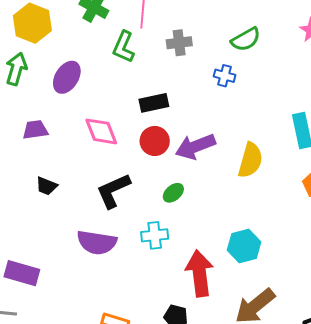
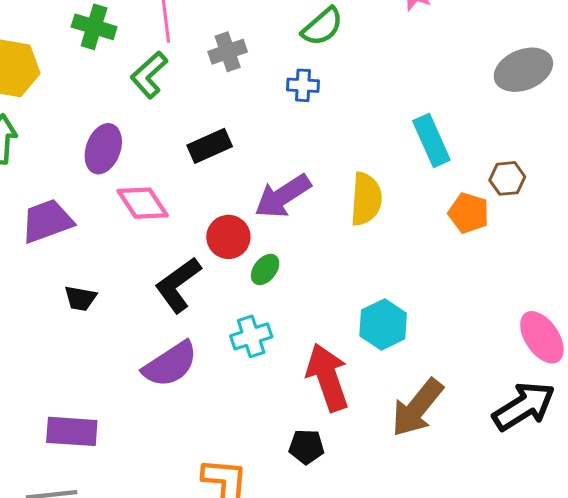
green L-shape: (124, 47) -> (149, 75), turned 36
purple ellipse: (67, 77) -> (103, 149), moved
purple trapezoid: (35, 130) -> (47, 221), size x1.4
red circle: (155, 141) -> (228, 237), moved
purple semicircle: (97, 242) -> (170, 364), turned -30

